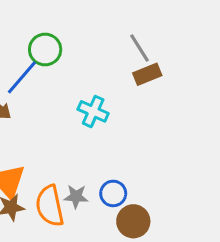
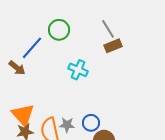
green circle: (45, 50) -> (59, 30), moved

